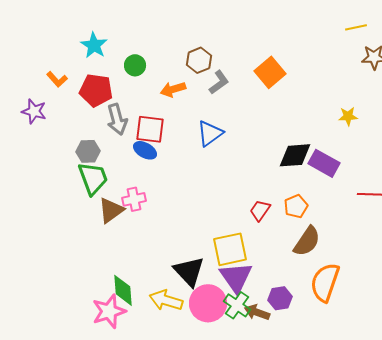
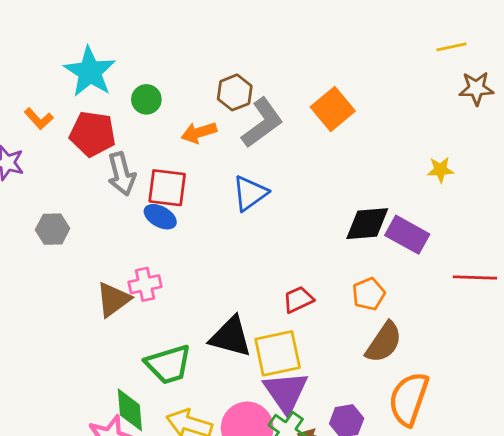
cyan star: (94, 45) -> (90, 72), size x1.4
gray L-shape: (219, 82) -> (262, 123), size x1.5
gray hexagon: (88, 151) -> (53, 229), moved
green trapezoid: (93, 178) -> (168, 364), moved, turned 93
red trapezoid: (260, 210) -> (298, 300), moved, turned 30
black triangle: (189, 271) -> (231, 337), moved, turned -32

